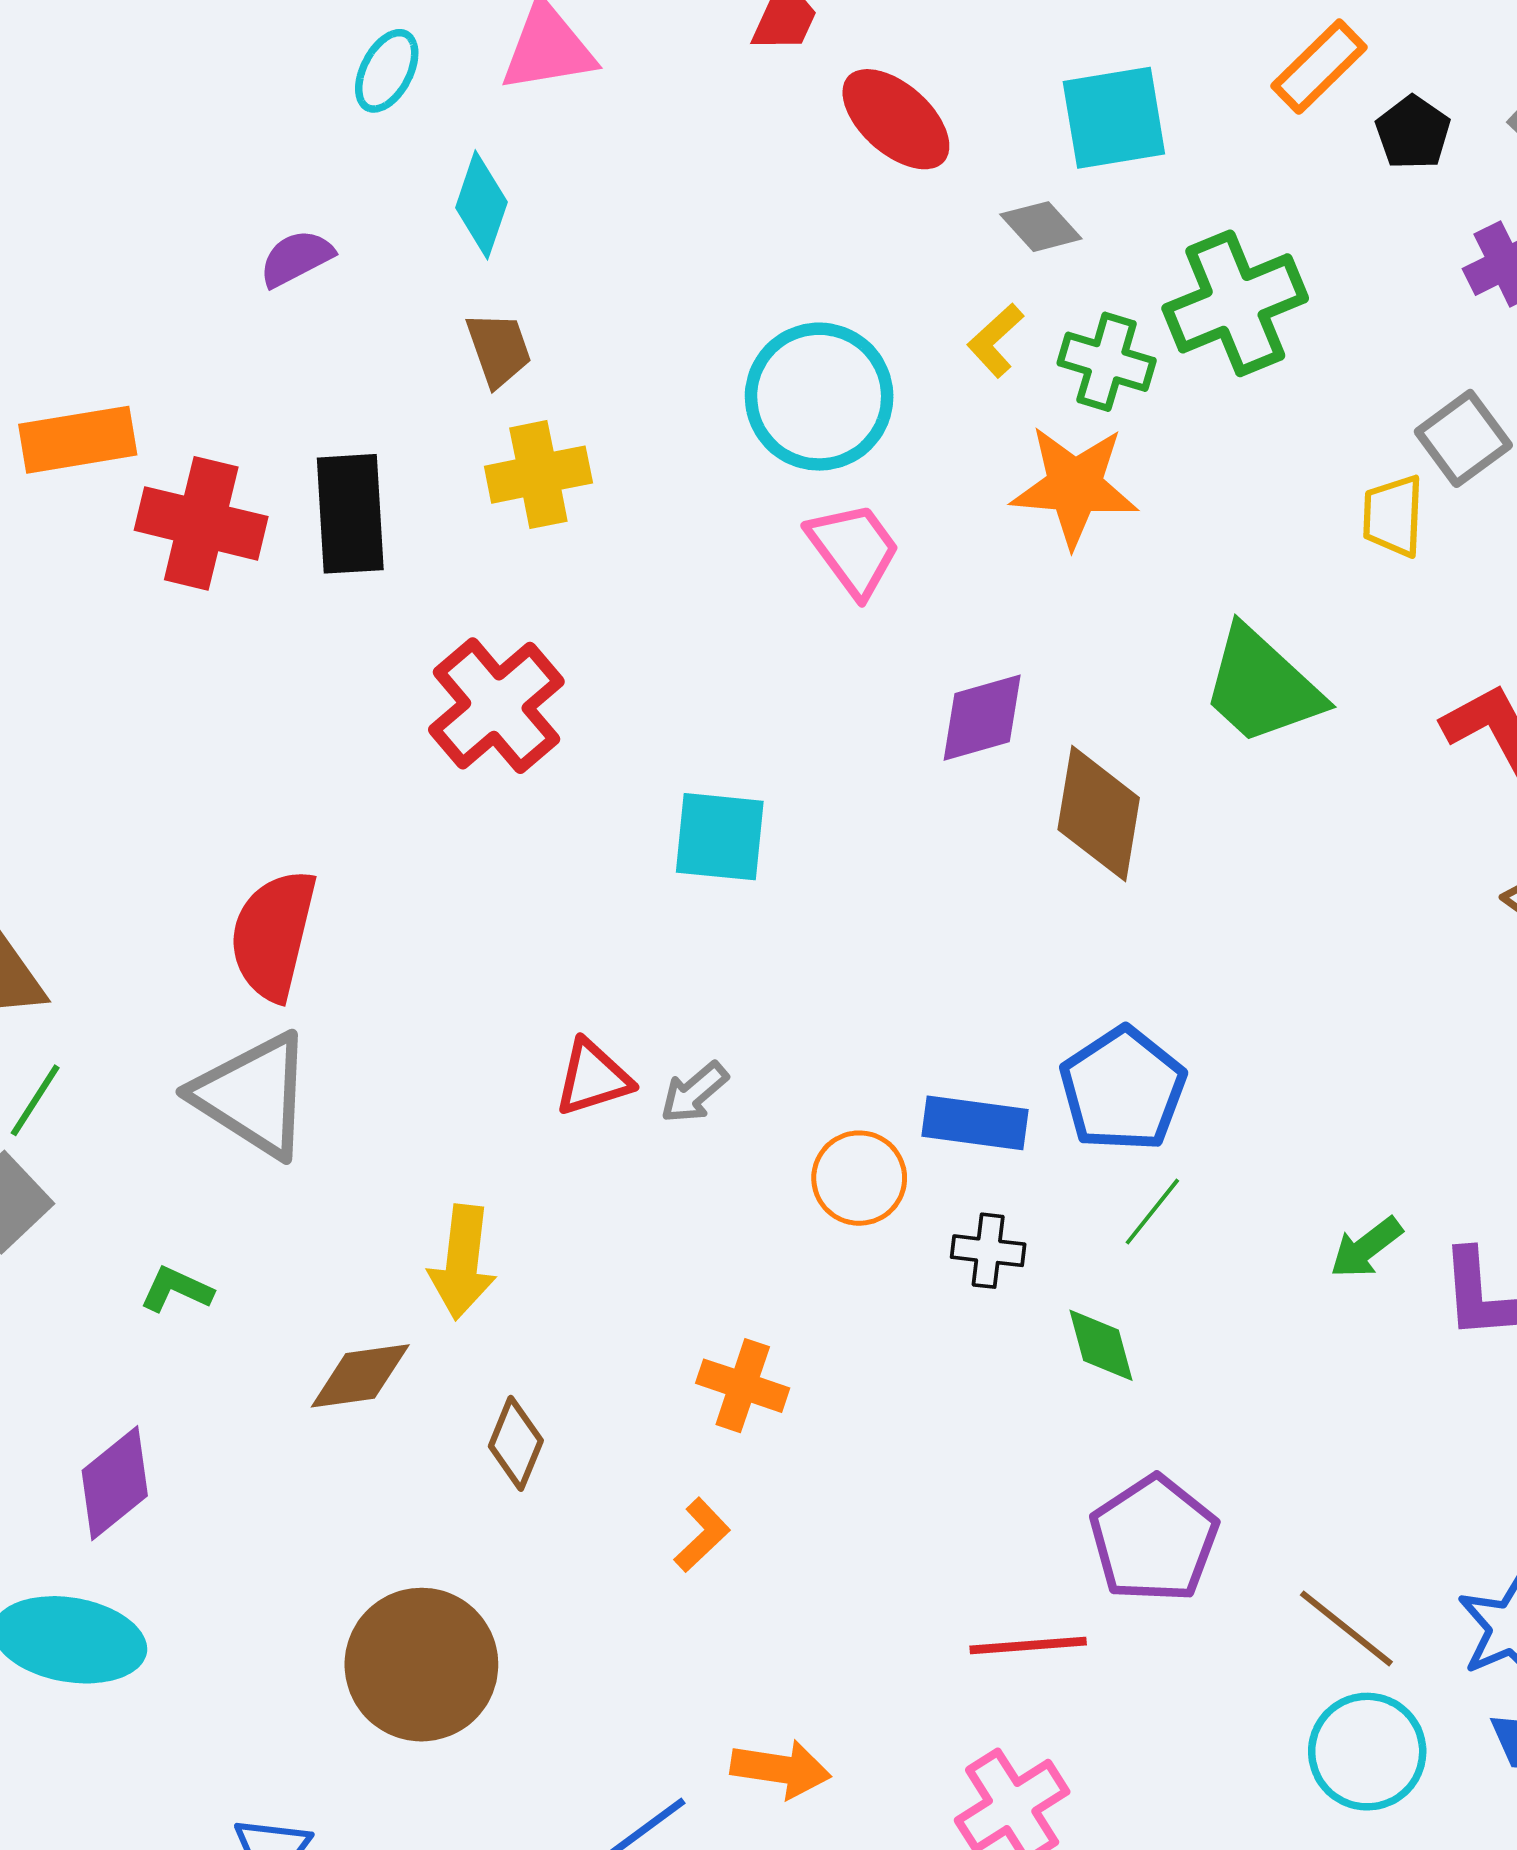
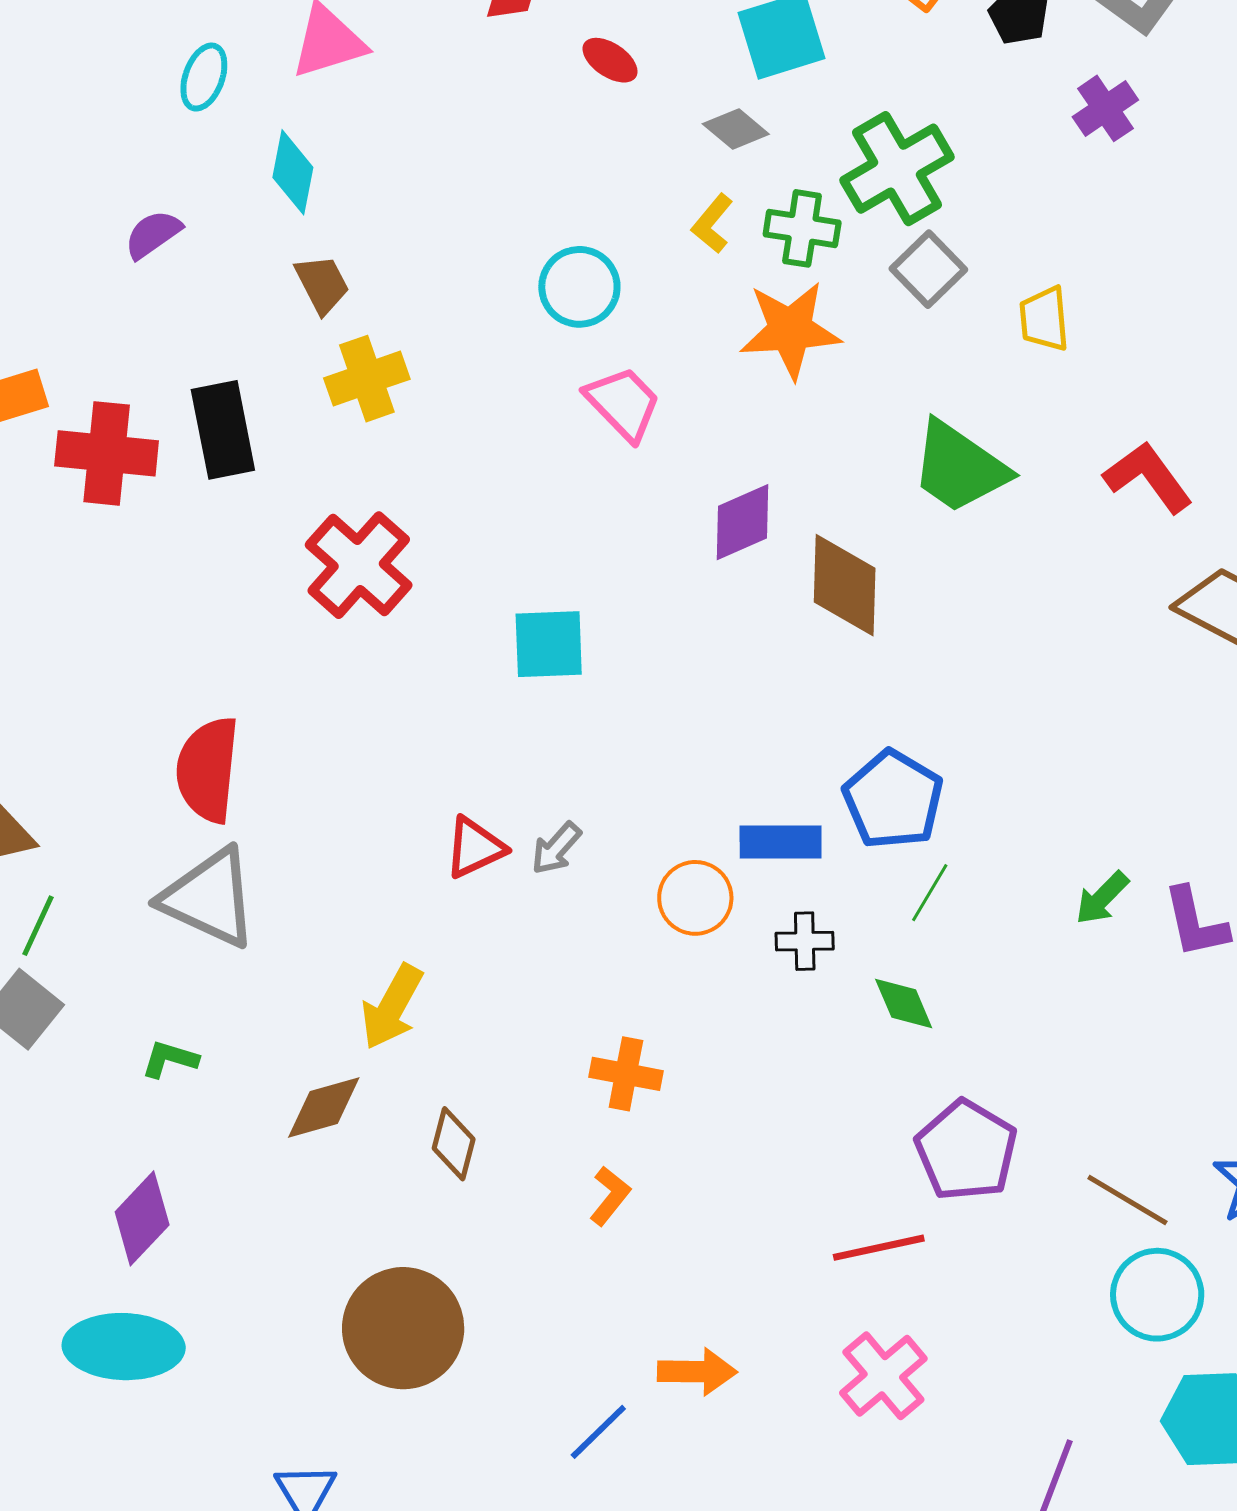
red ellipse: (896, 119) -> (610, 60), size x0.6
cyan circle: (819, 397) -> (579, 287), size x0.7
gray square: (1463, 438) -> (928, 269), moved
yellow arrow: (462, 1262) -> (392, 1007), turned 30

